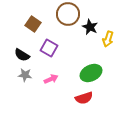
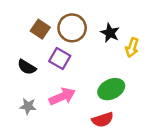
brown circle: (68, 14) -> (72, 28), moved
gray star: (25, 75) -> (28, 106), moved
pink arrow: (51, 79) -> (62, 96), size x1.5

